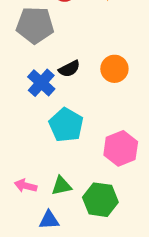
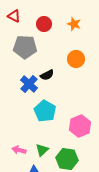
orange circle: (114, 69) -> (76, 59), moved
green triangle: (61, 186) -> (42, 150), turned -32

